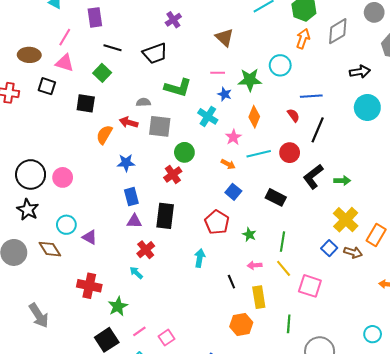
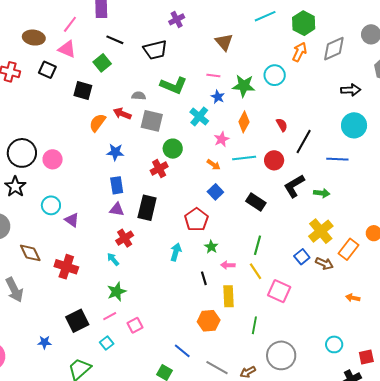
blue line: (311, 96) -> (337, 159), moved
green star: (249, 235) -> (211, 247), moved
brown diamond: (50, 249) -> (30, 253), moved
green star: (118, 306) -> (117, 292), moved

